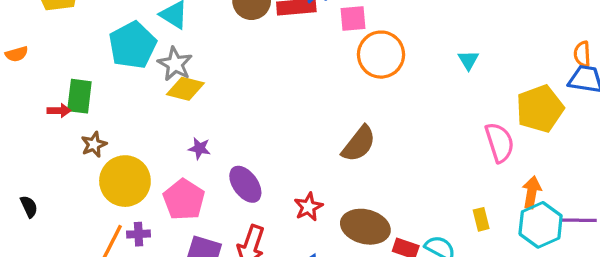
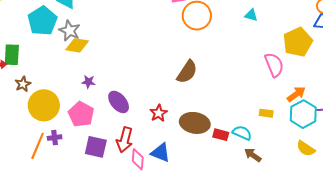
cyan triangle: (468, 60) -> (251, 15), turned -40
orange arrow: (532, 192) -> (296, 94), turned 48
yellow rectangle: (481, 219) -> (266, 113), turned -64

